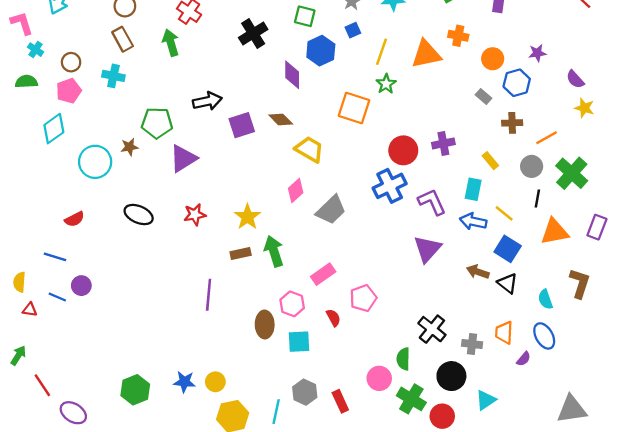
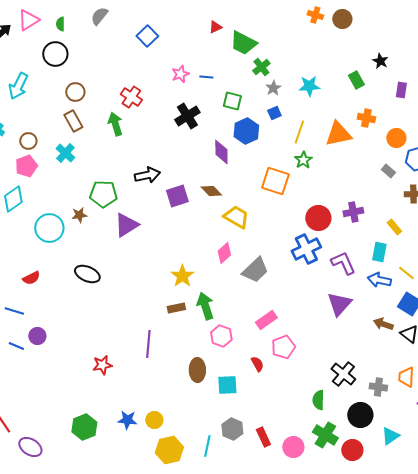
cyan cross: (113, 76) -> (65, 153), turned 30
red star: (195, 215) -> (102, 365), moved
pink rectangle: (323, 274) -> (266, 320), moved
pink hexagon: (292, 304) -> (221, 336), moved
pink circle: (379, 378) -> (293, 447), moved

